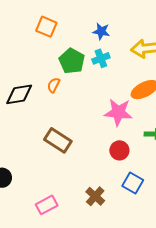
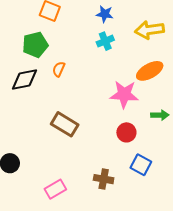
green pentagon: (72, 61) -> (35, 45), moved, turned 30
brown cross: (95, 196) -> (104, 179), turned -30

